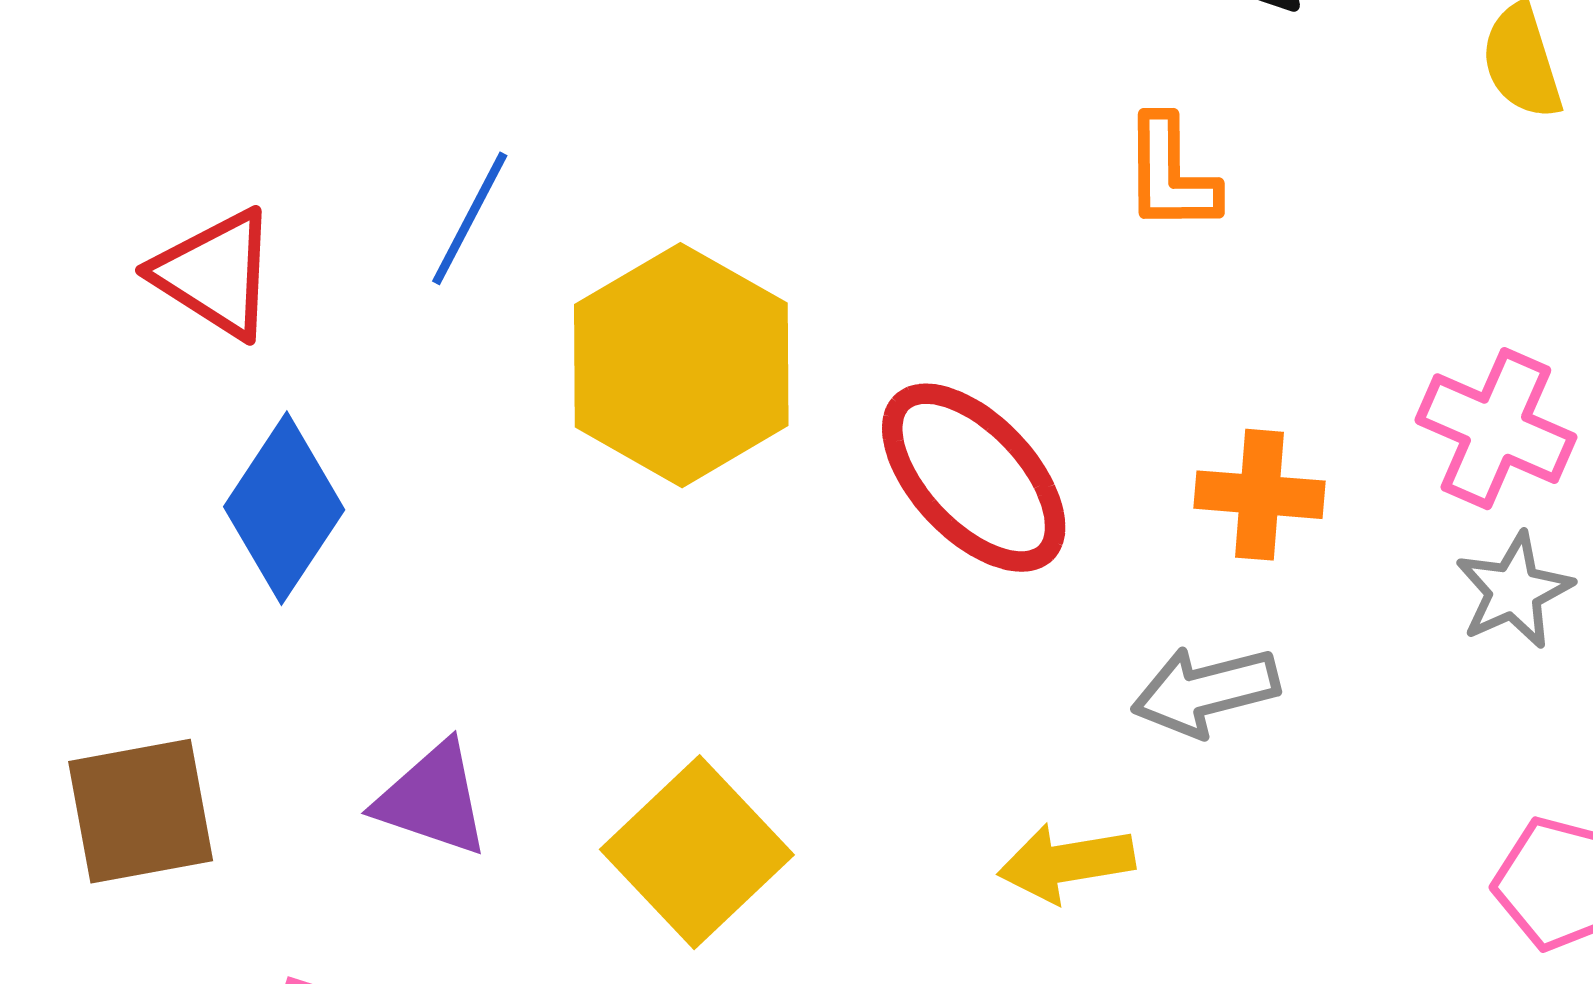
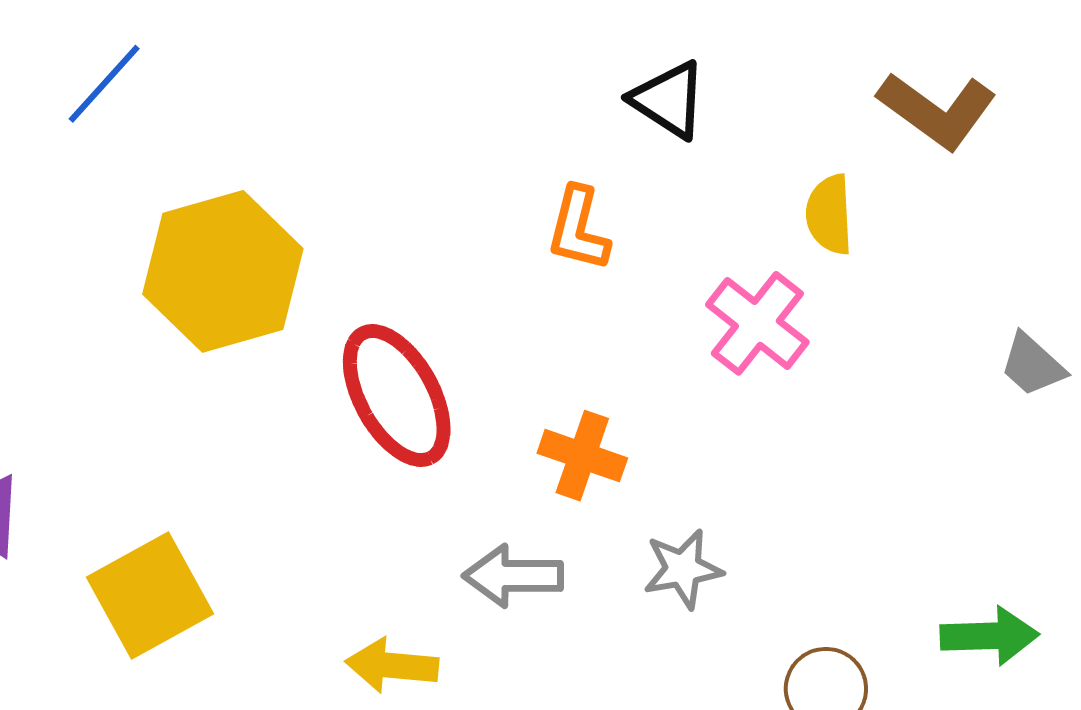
blue line: (470, 218) -> (104, 84), moved
pink cross: (1496, 429) -> (757, 323), moved
gray star: (1514, 591) -> (683, 569), moved

